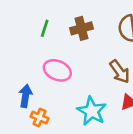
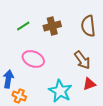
green line: (45, 28) -> (23, 26), turned 40

